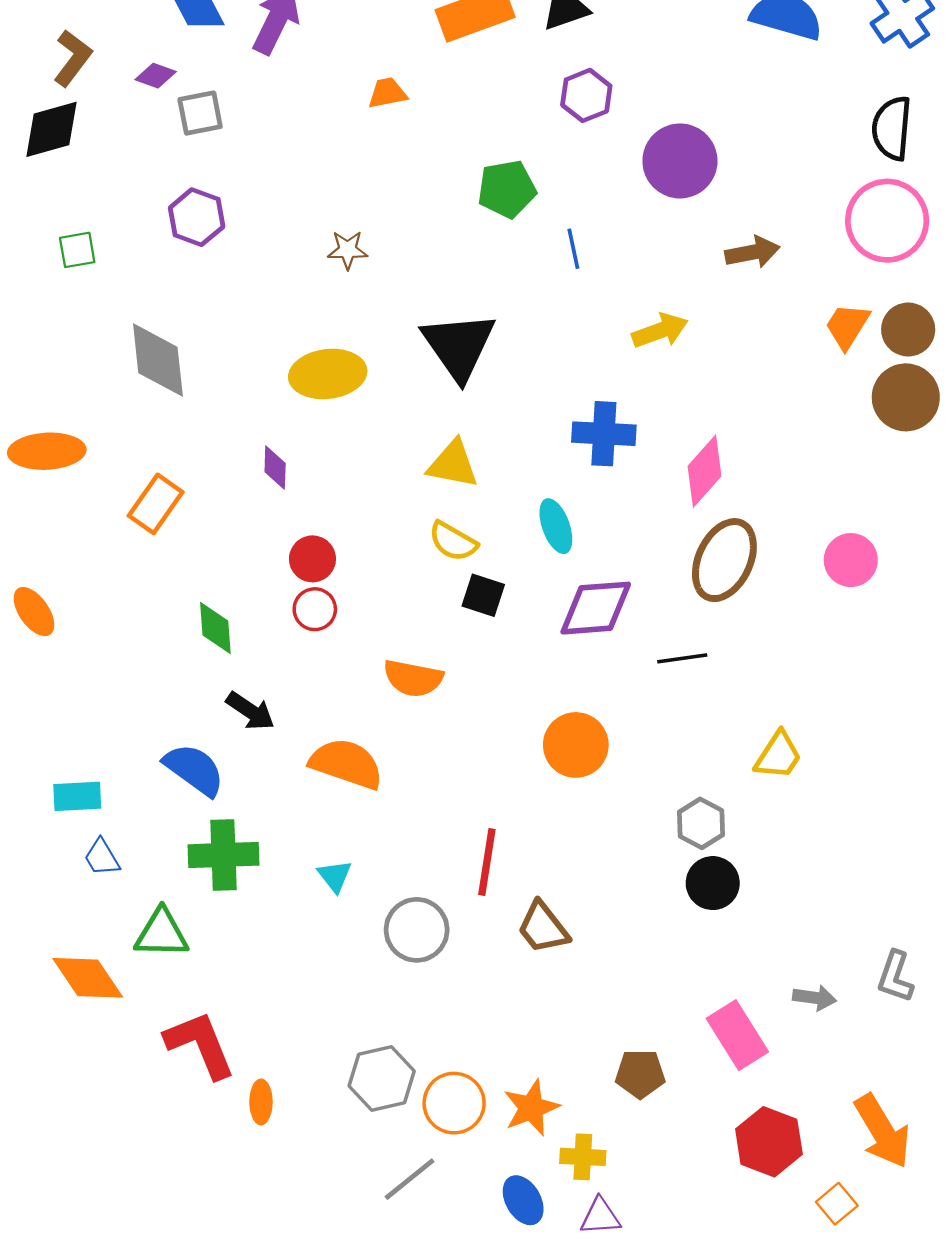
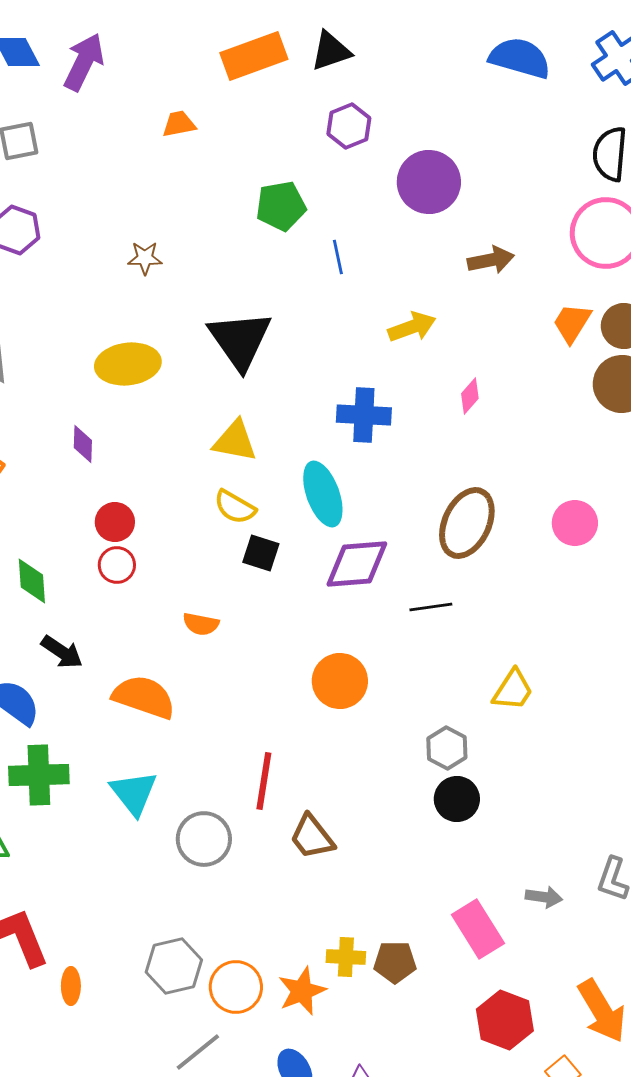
pink diamond: (705, 471) -> (470, 396), moved, size x0.6
cyan ellipse: (556, 526) -> (323, 494), size x1.4
orange semicircle: (413, 678) -> (201, 624), size x0.7
cyan triangle: (335, 876) -> (134, 793), size x1.6
yellow cross: (583, 1157) -> (346, 957), moved

